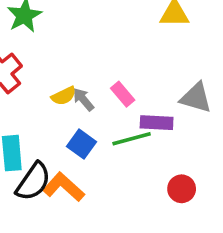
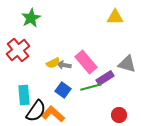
pink rectangle: (123, 94) -> (86, 62), size x1.6
gray arrow: (83, 99) -> (64, 65), turned -40
purple rectangle: (157, 123) -> (105, 78), turned -36

